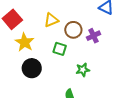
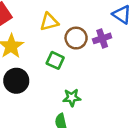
purple cross: (93, 36) -> (102, 38), moved
green star: (83, 70) -> (72, 98), moved

